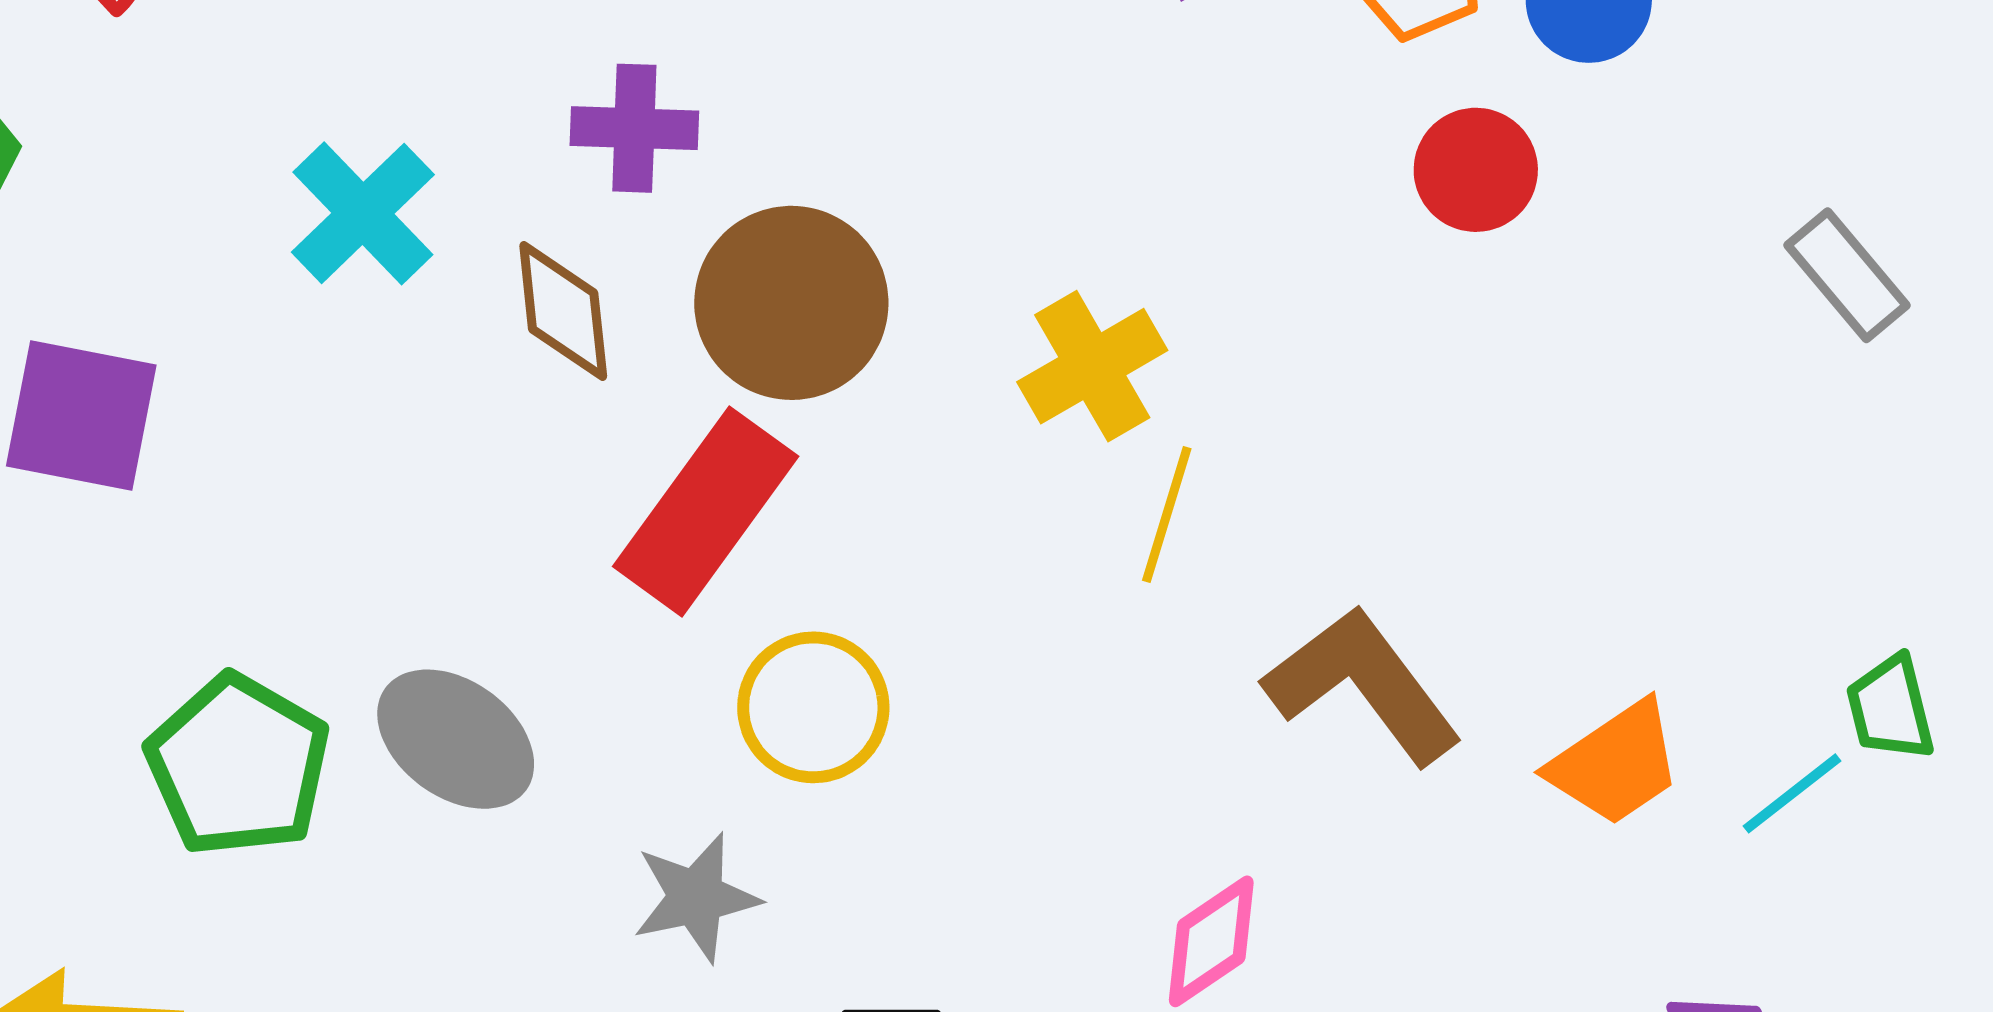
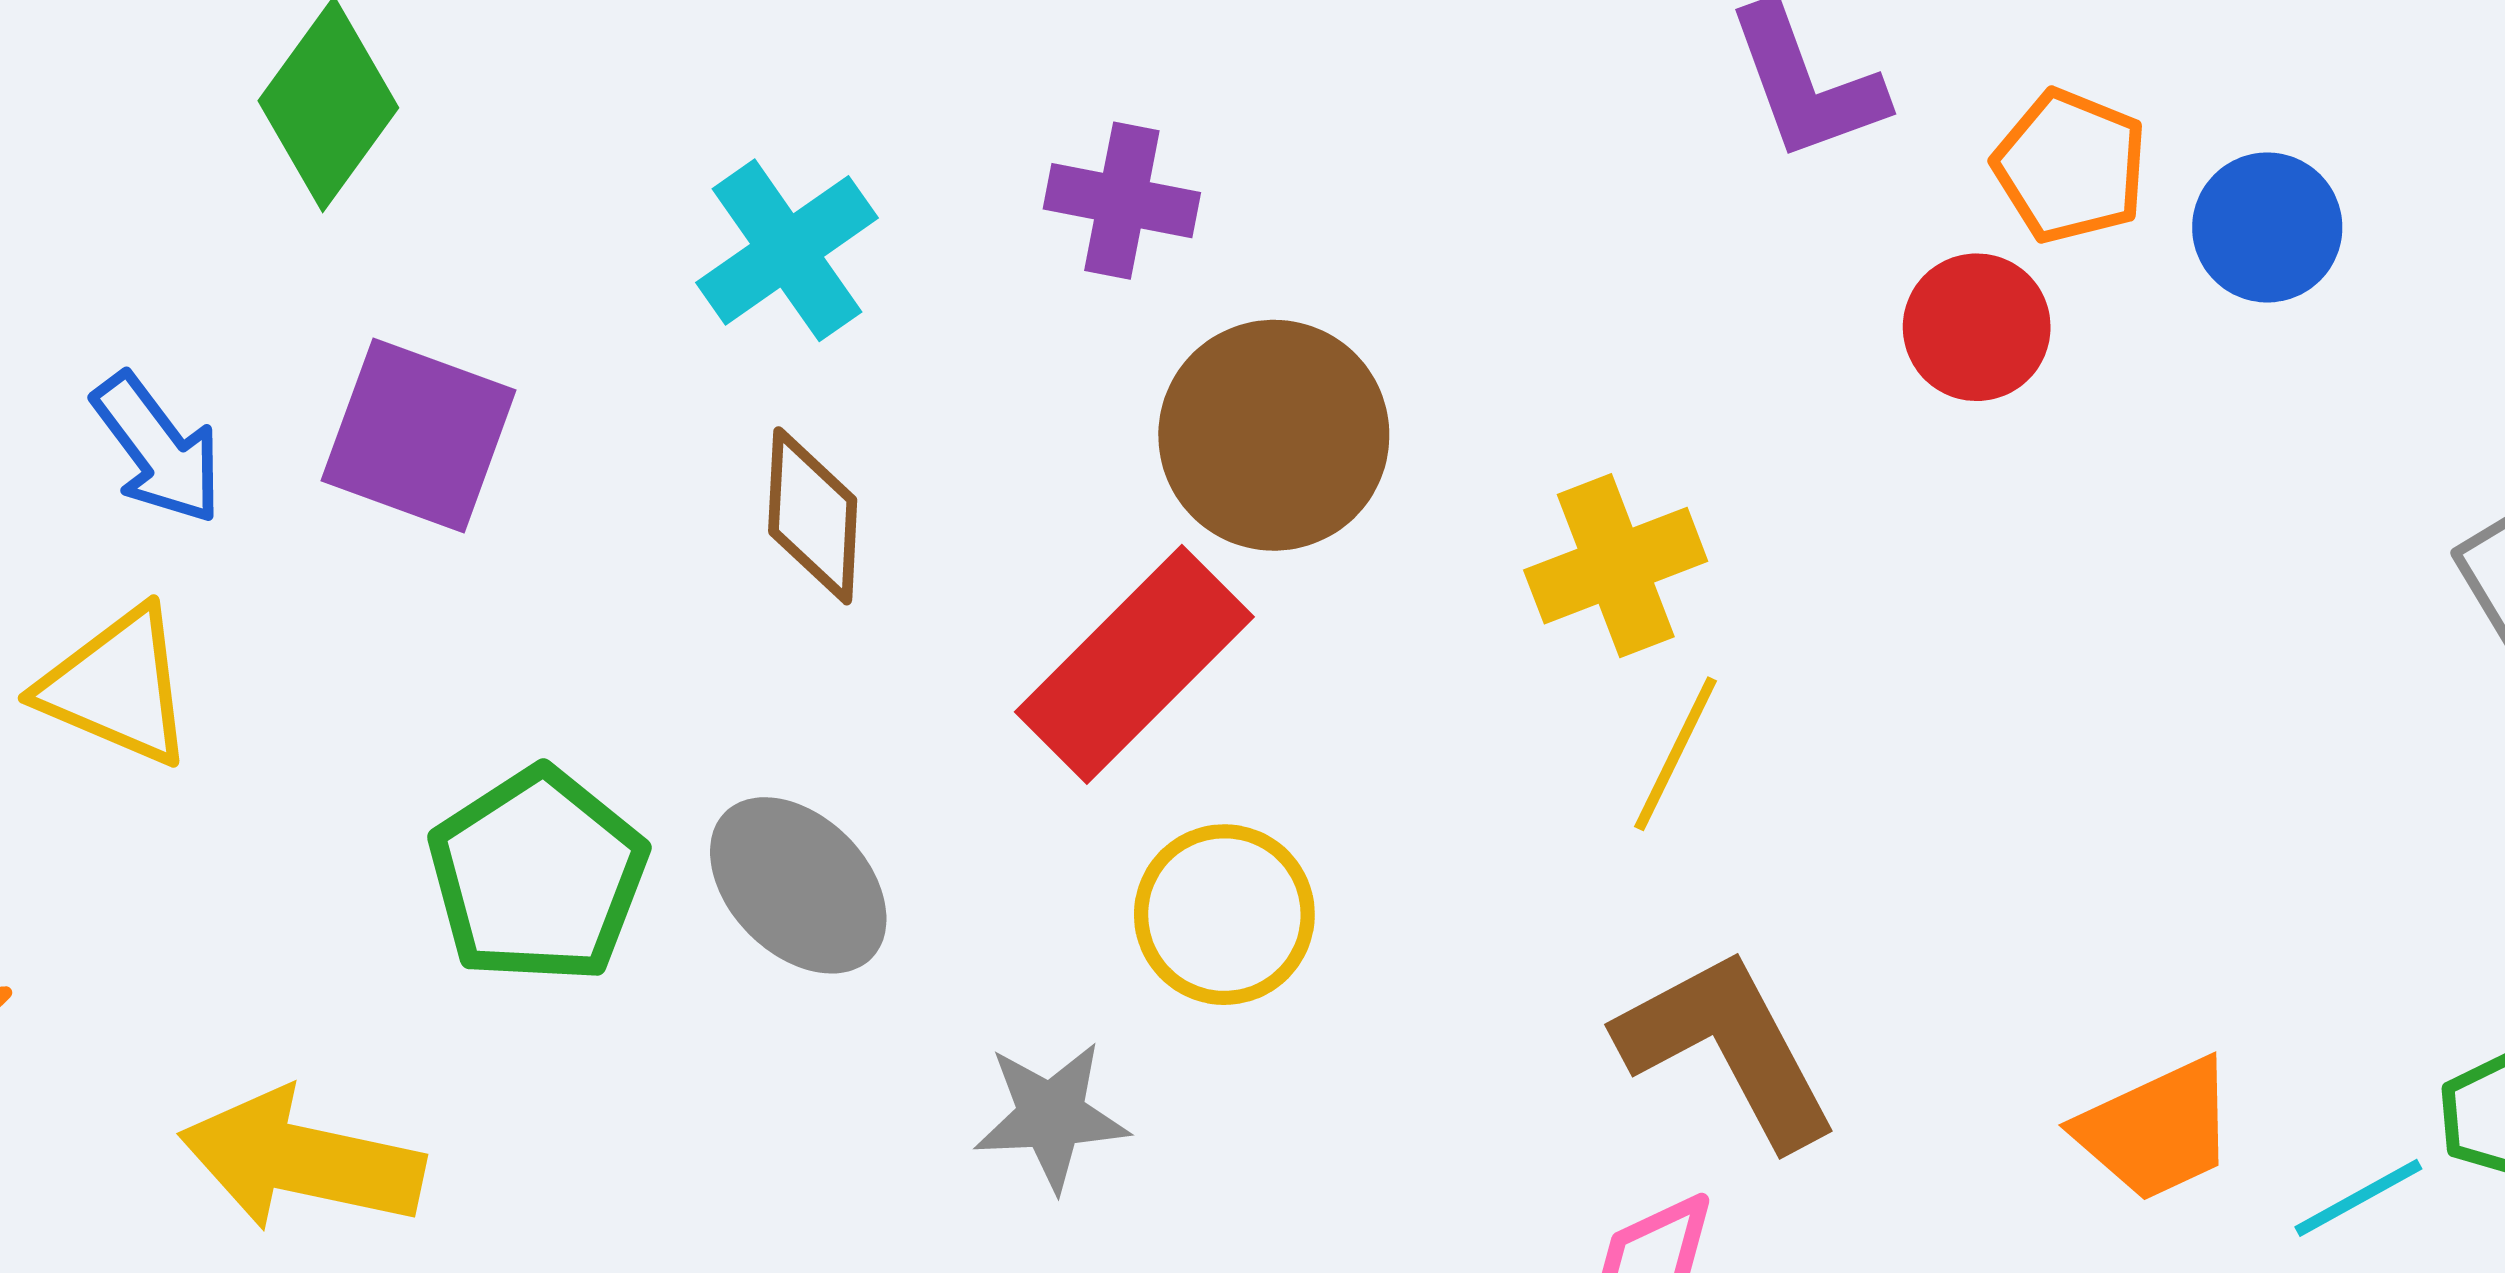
red circle: (1476, 170) -> (1977, 327), moved
brown diamond: (563, 311) -> (813, 516), moved
brown L-shape: (1363, 685) -> (1728, 1048), moved

